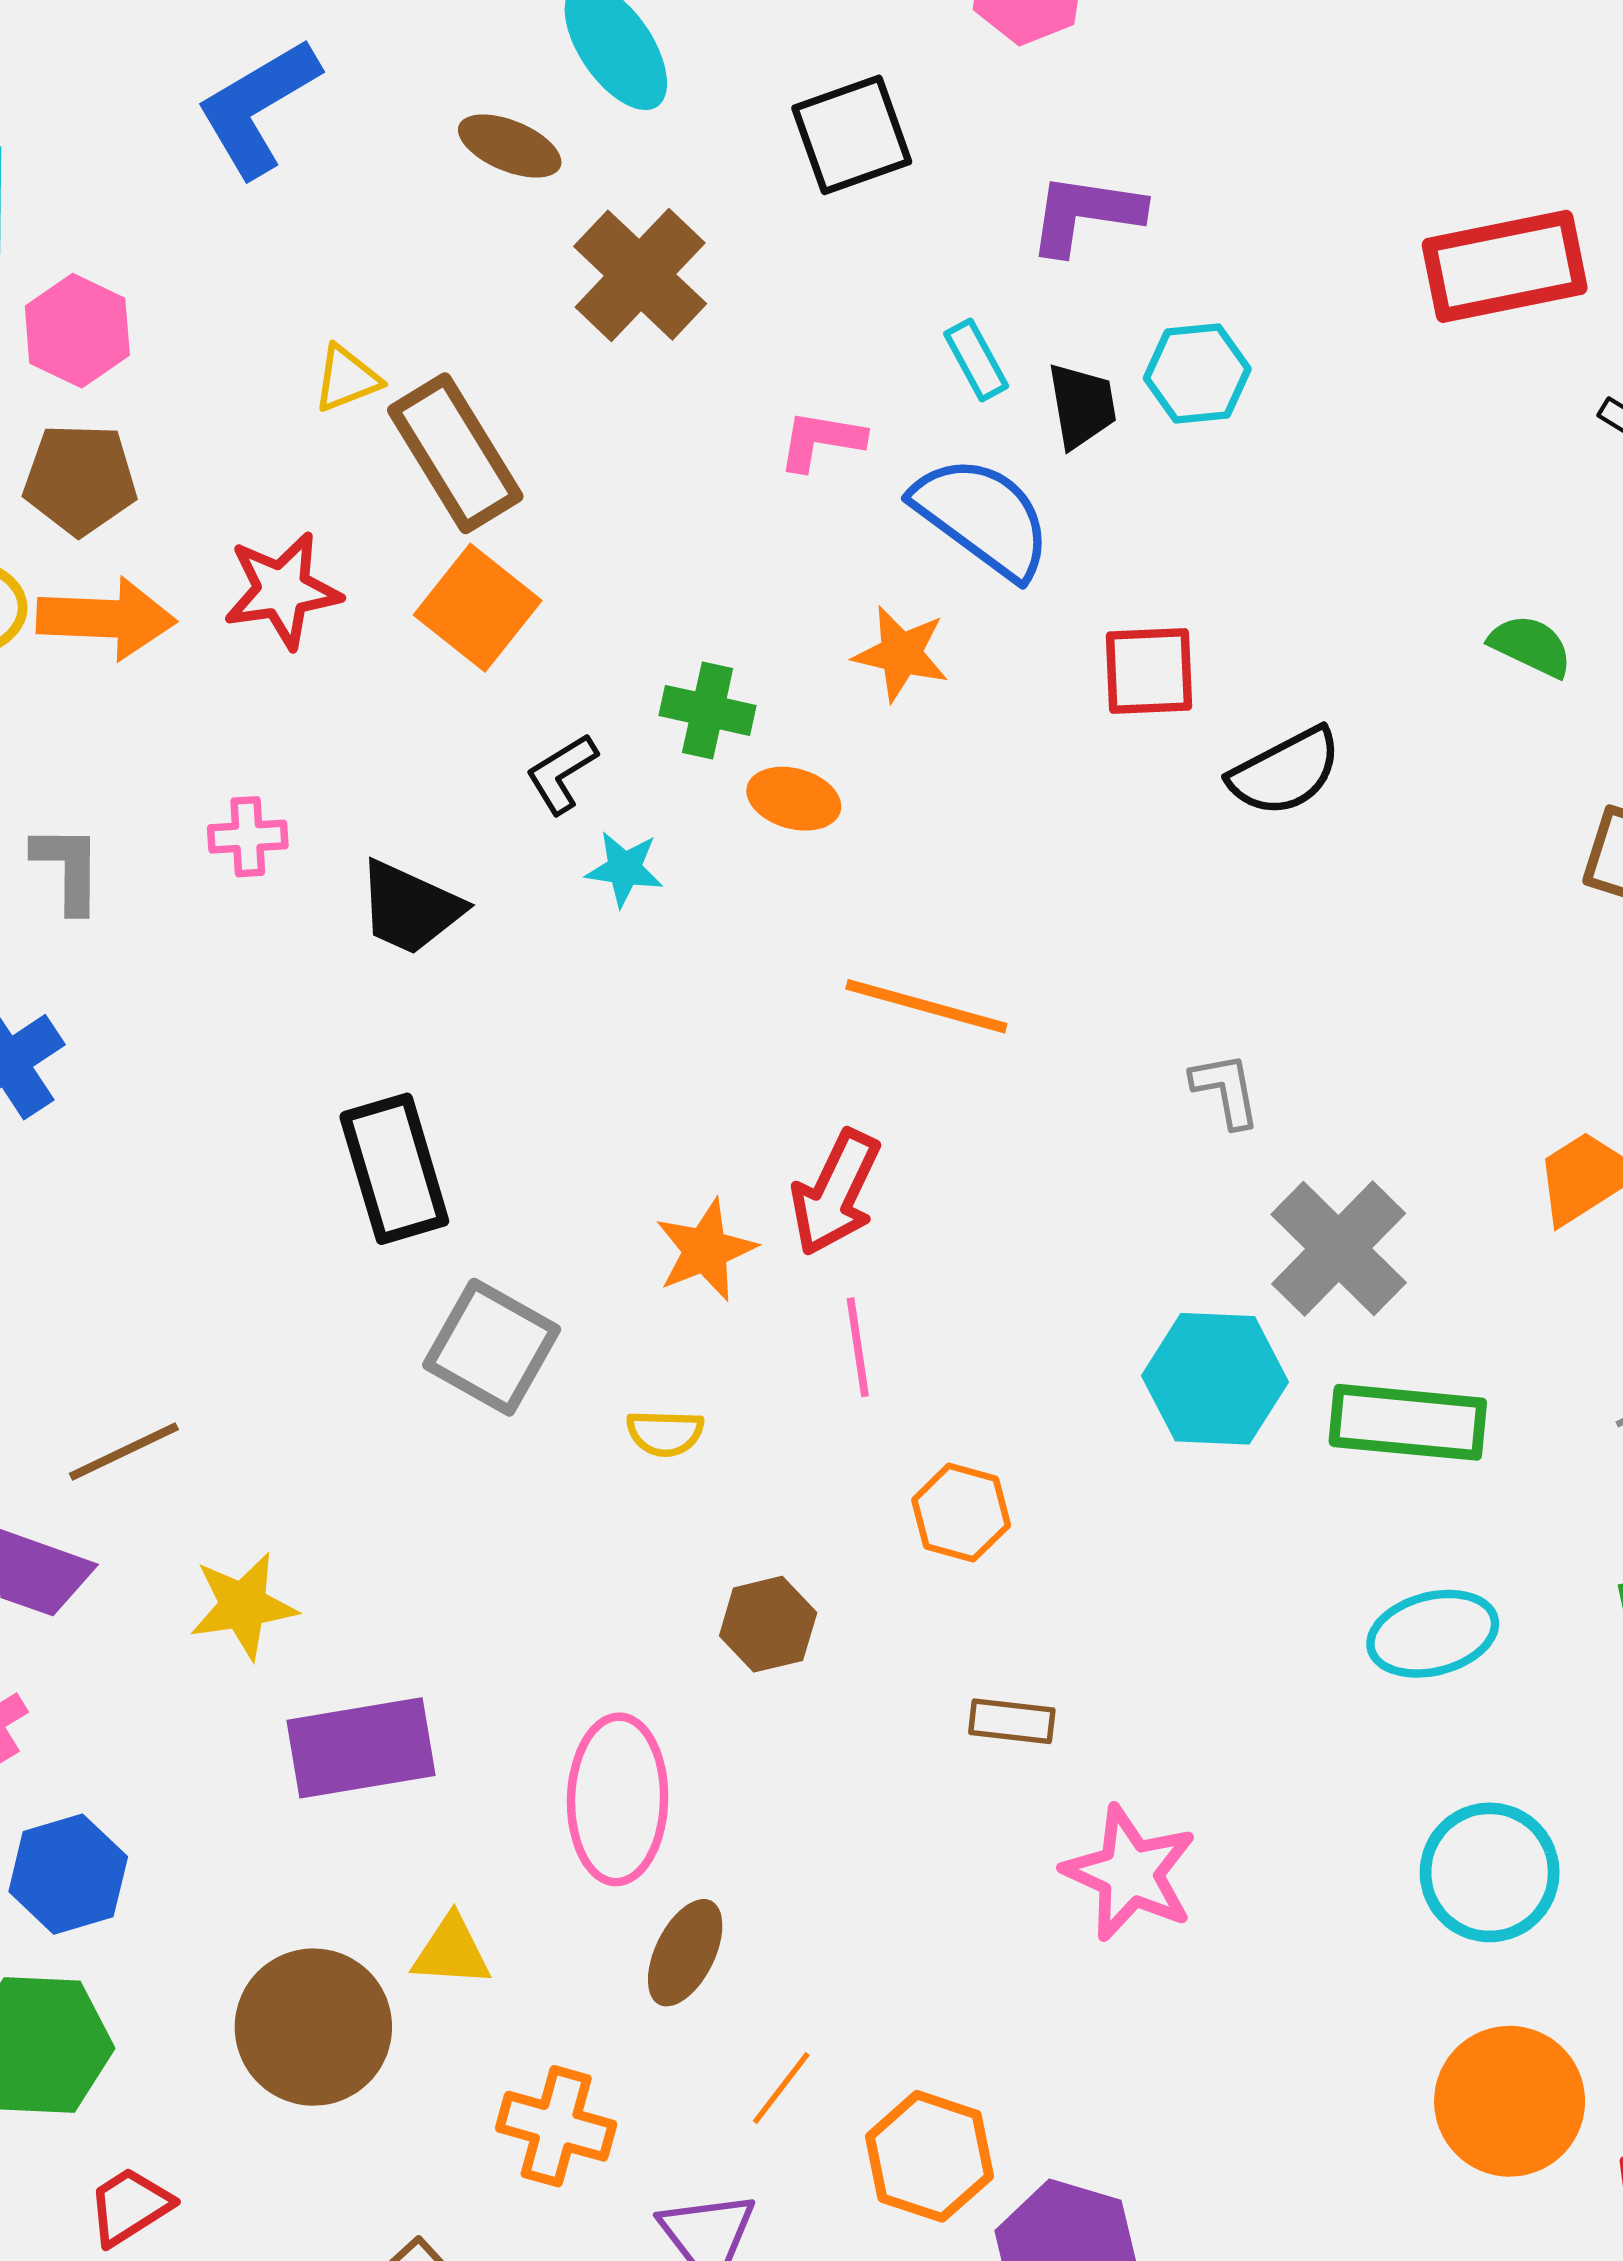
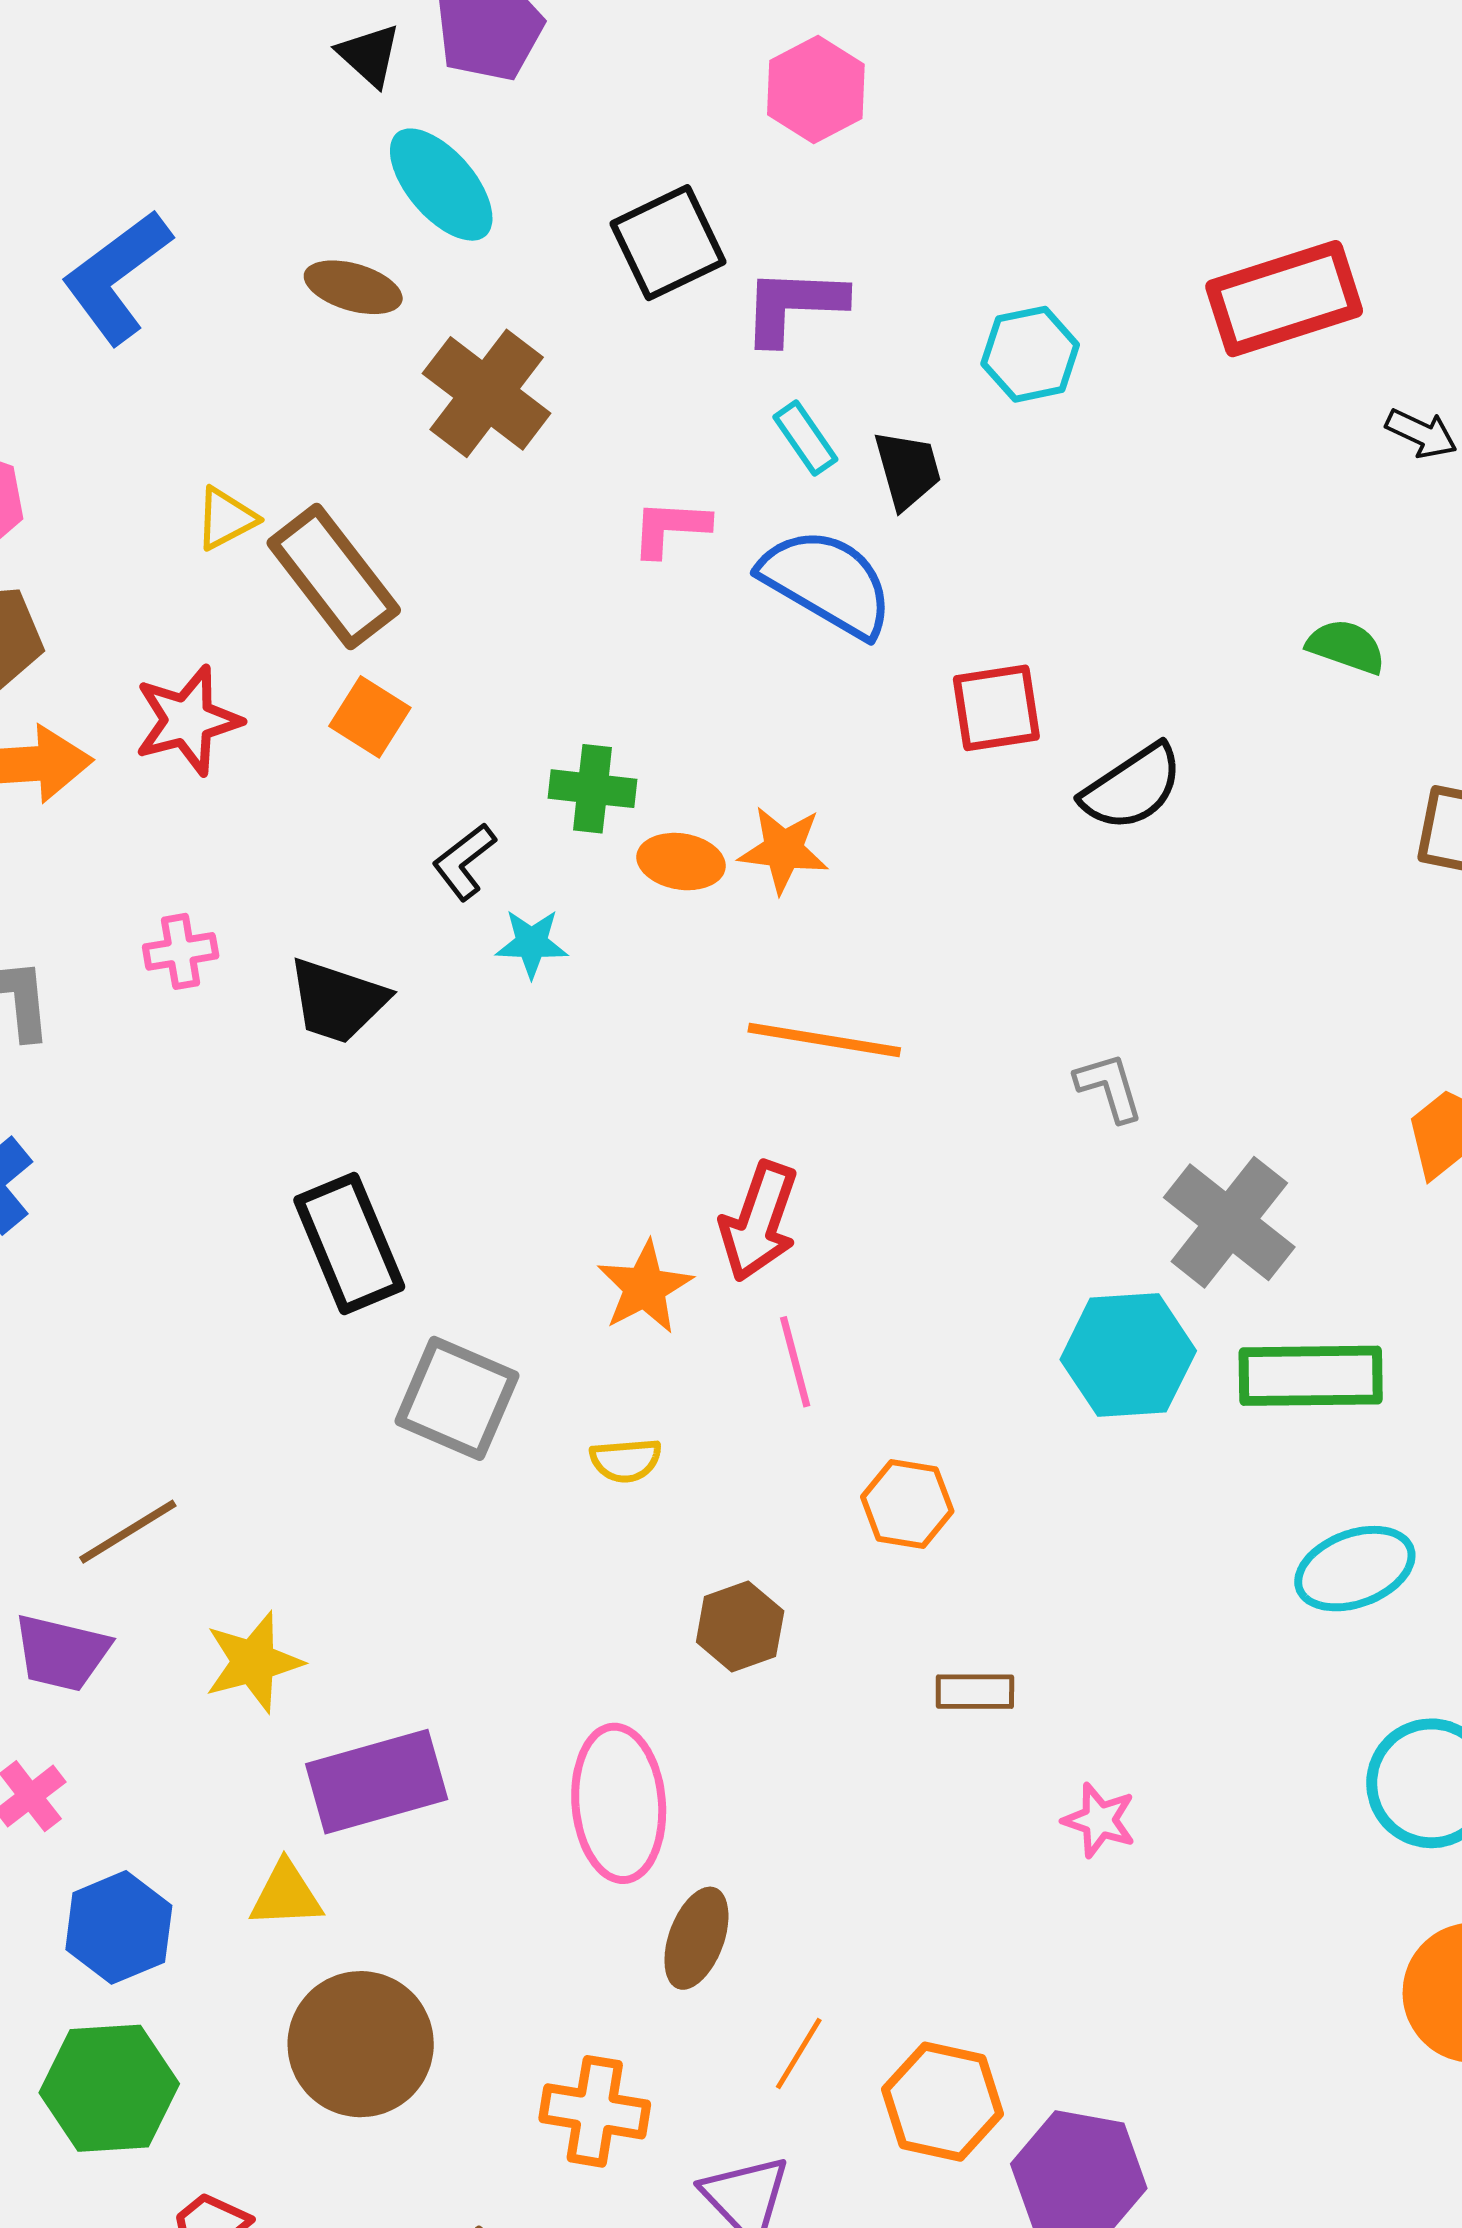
purple L-shape: (1085, 214) -> (794, 305), moved
cyan hexagon: (1197, 374) -> (1030, 354), moved
orange square: (478, 608) -> (370, 717), size x0.7
orange star: (901, 654) -> (783, 850), moved
pink star: (1130, 1873) -> (1099, 1820), size x0.6
yellow triangle: (451, 1951) -> (286, 1895), moved

